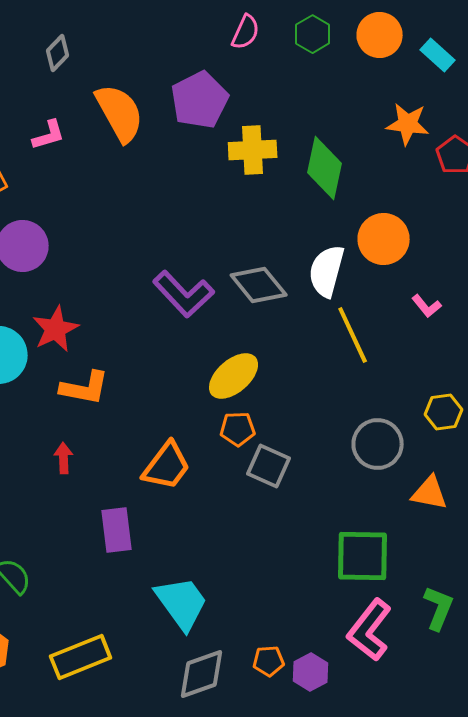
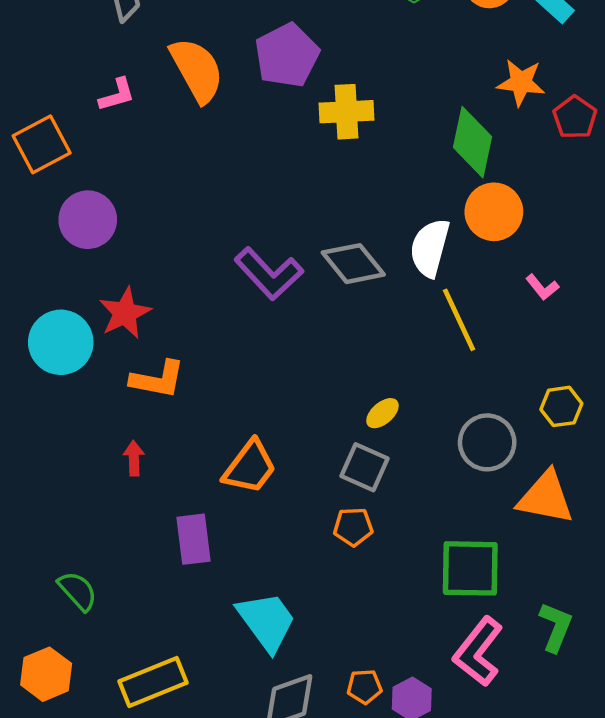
green diamond: (325, 168) -> (472, 142), moved
yellow ellipse: (234, 376) -> (382, 413), moved, size x0.6
orange pentagon: (238, 429) -> (353, 527), moved
orange triangle: (430, 493) -> (546, 498), size x1.4

